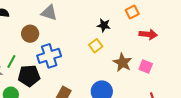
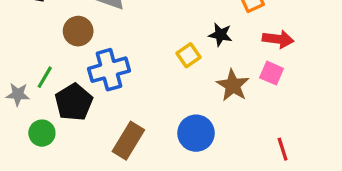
black star: (104, 25) -> (220, 35), moved
pink square: (146, 66) -> (272, 73), moved
black pentagon: (29, 76) -> (74, 102), turned -30

